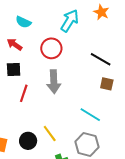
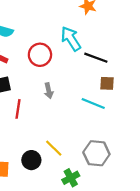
cyan arrow: (70, 21) -> (71, 39), moved, turned -55
gray arrow: (54, 82) -> (49, 91), size x0.6
cyan line: (90, 115) -> (93, 104), moved

